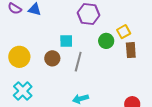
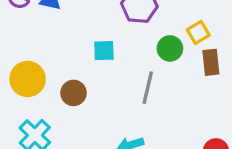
brown circle: (52, 58) -> (73, 93), moved
gray line: (78, 62) -> (148, 88), moved

